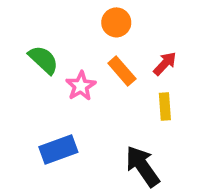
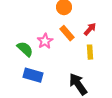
green semicircle: (43, 60) -> (25, 49), moved
blue rectangle: (58, 149) -> (33, 75), turned 36

